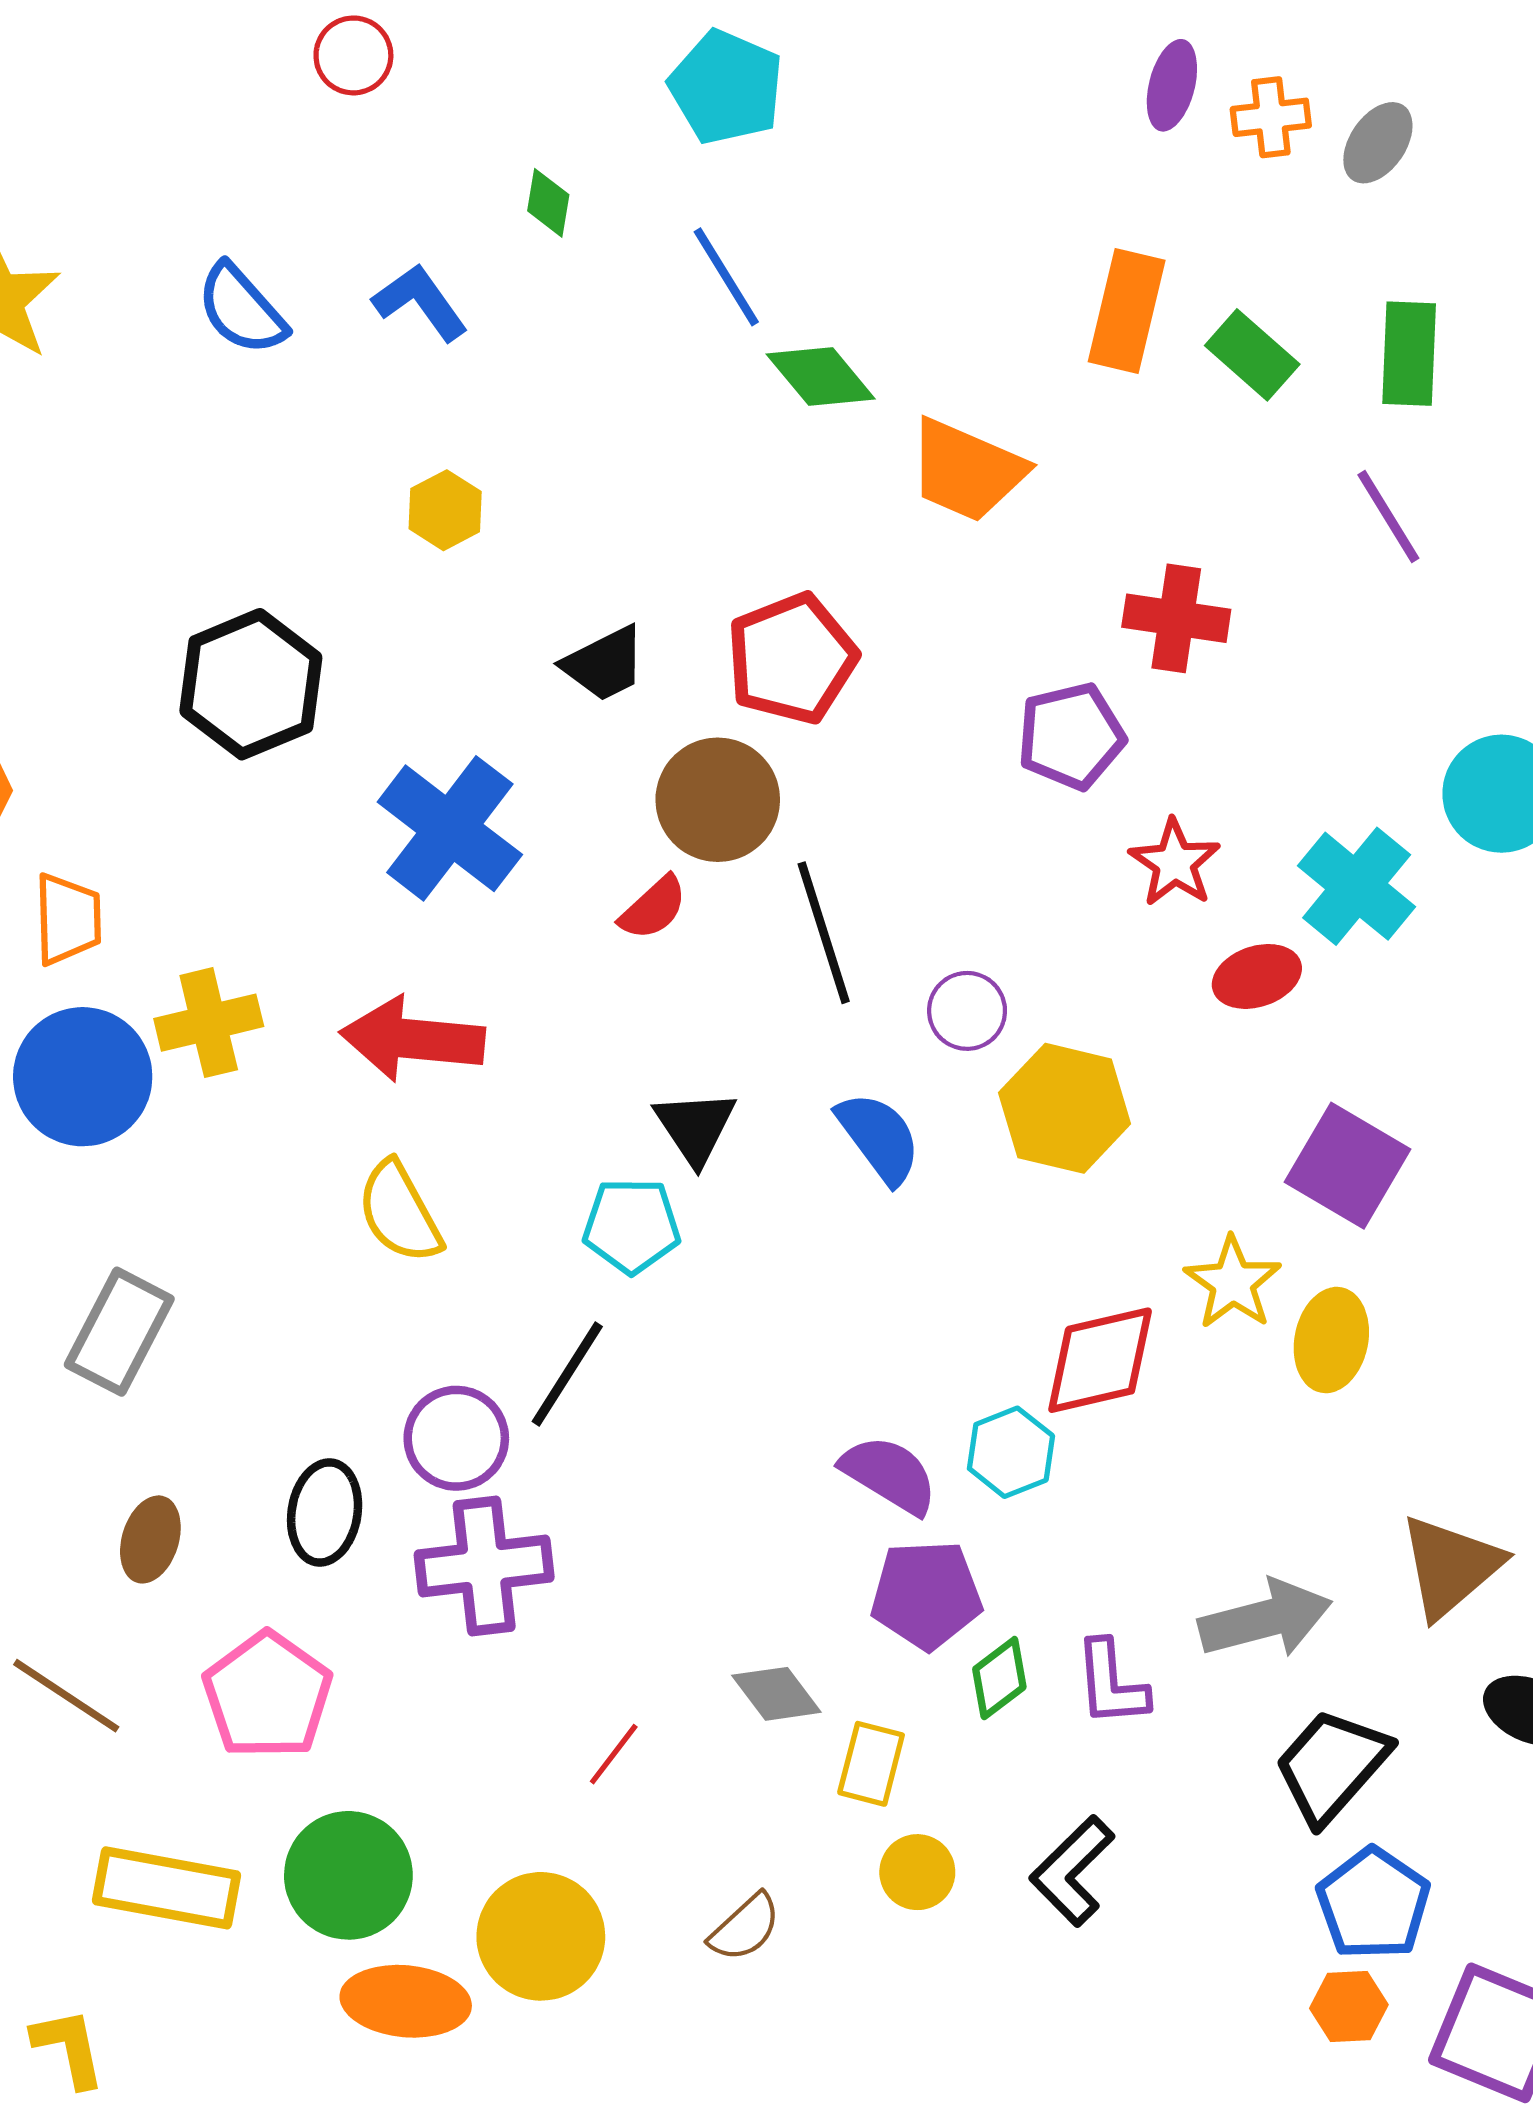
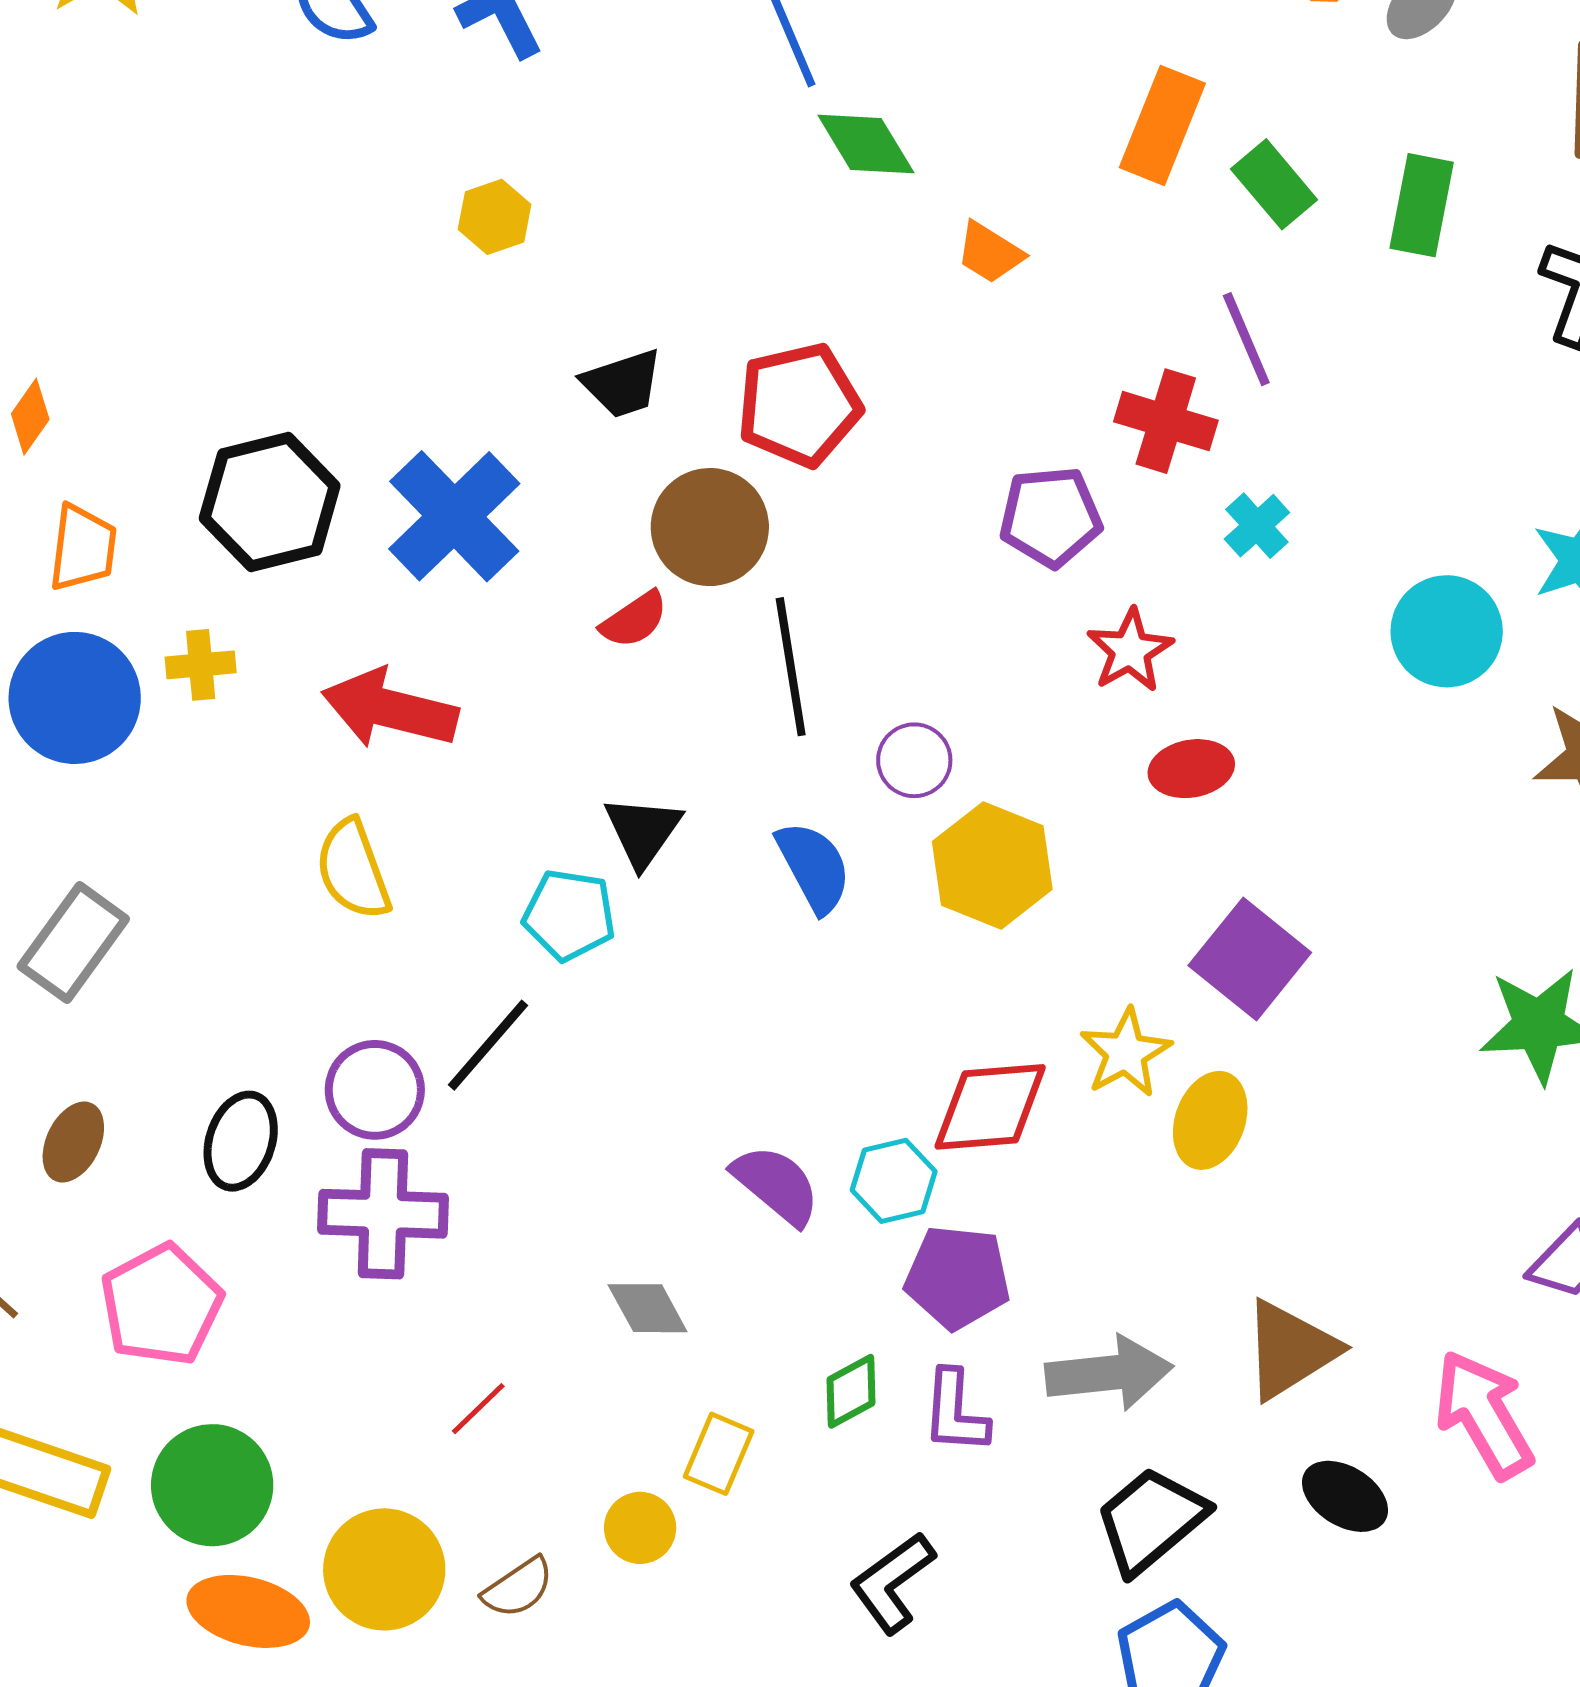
orange trapezoid: (967, 470) -> (990, 253), size x0.6
purple line: (1388, 517) -> (1246, 339), moved
black hexagon: (251, 684) -> (270, 502), moved
cyan cross: (1357, 886) -> (1257, 526), moved, size x0.6
yellow cross: (209, 1023) -> (201, 665), size x0.7
purple pentagon: (926, 1595) -> (957, 1277), moved
gray diamond: (776, 1694) -> (648, 1308), moved
yellow circle: (917, 1872) -> (640, 1528), moved
brown semicircle: (745, 1928) -> (518, 1588), moved

